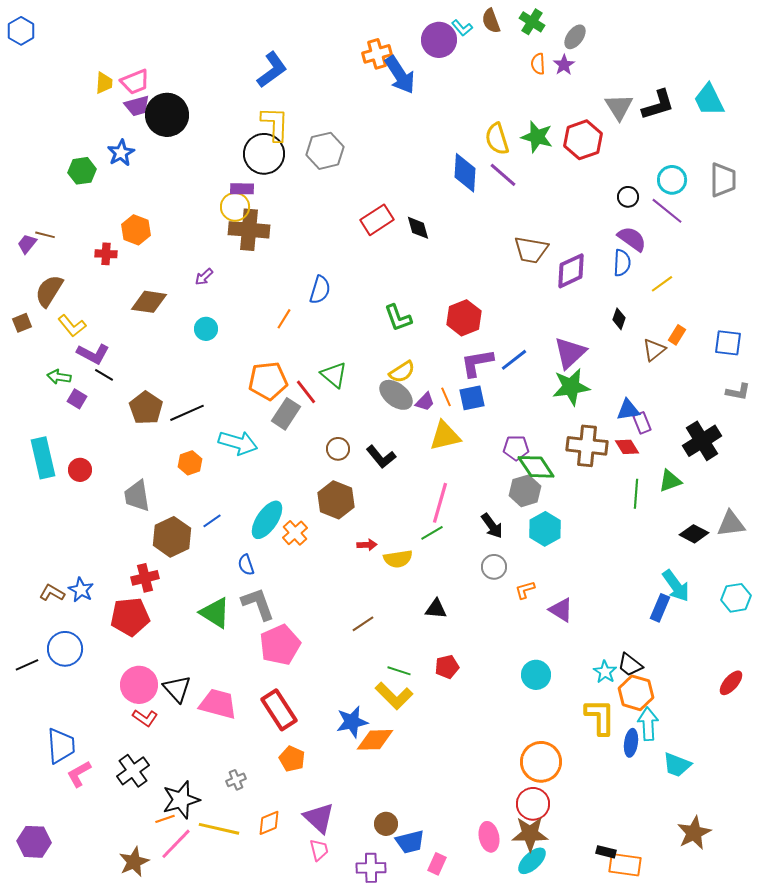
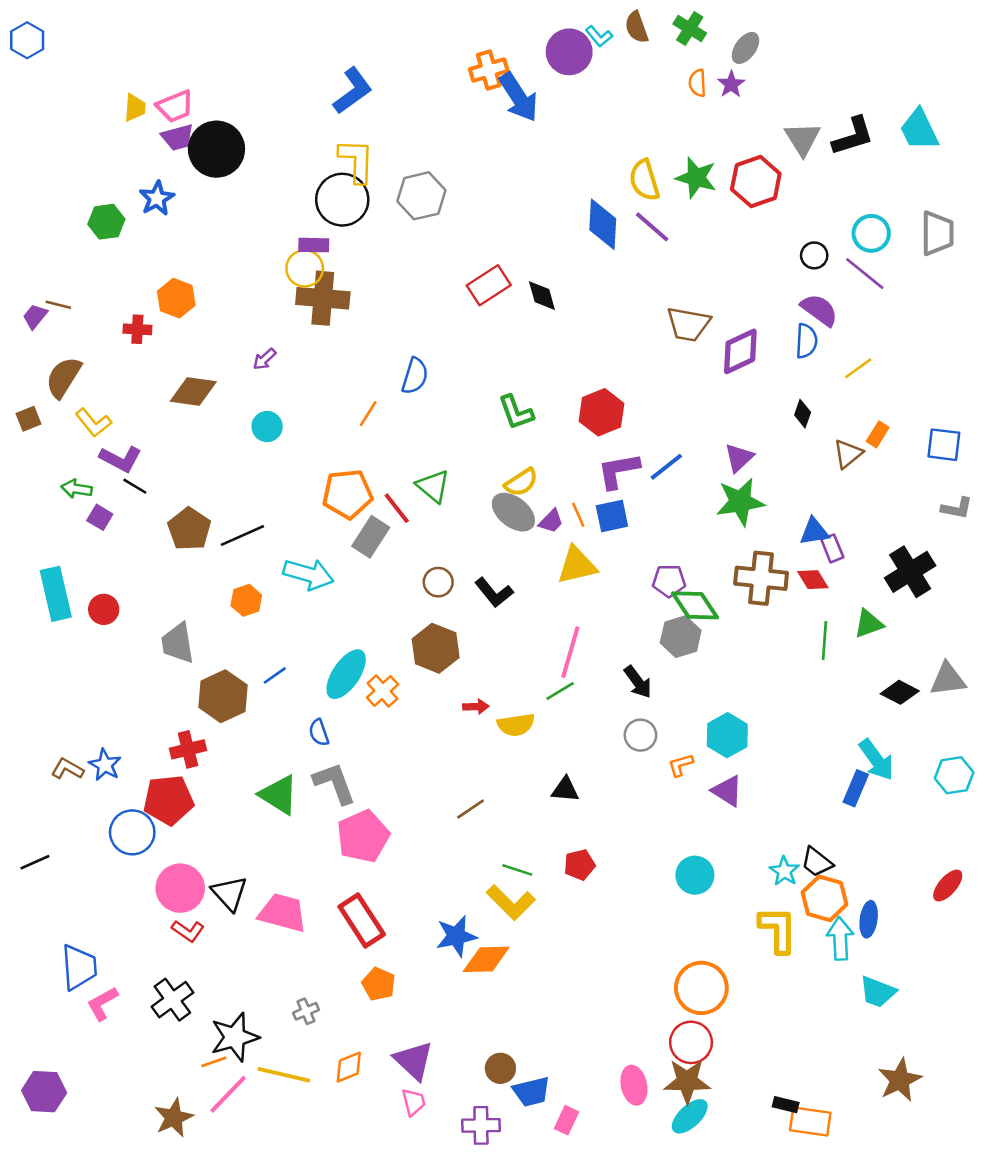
purple triangle: (570, 353) -> (739, 458), size x0.7
cyan hexagon: (545, 529) -> (727, 735), moved
blue circle: (65, 649) -> (132, 832), moved
blue ellipse: (631, 743) -> (869, 919), moved

